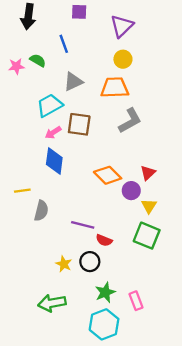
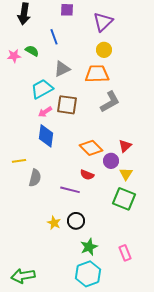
red semicircle: (104, 240) -> (87, 175), moved
pink rectangle: (136, 301) -> (125, 253), moved
green arrow: (52, 303) -> (23, 276), moved

